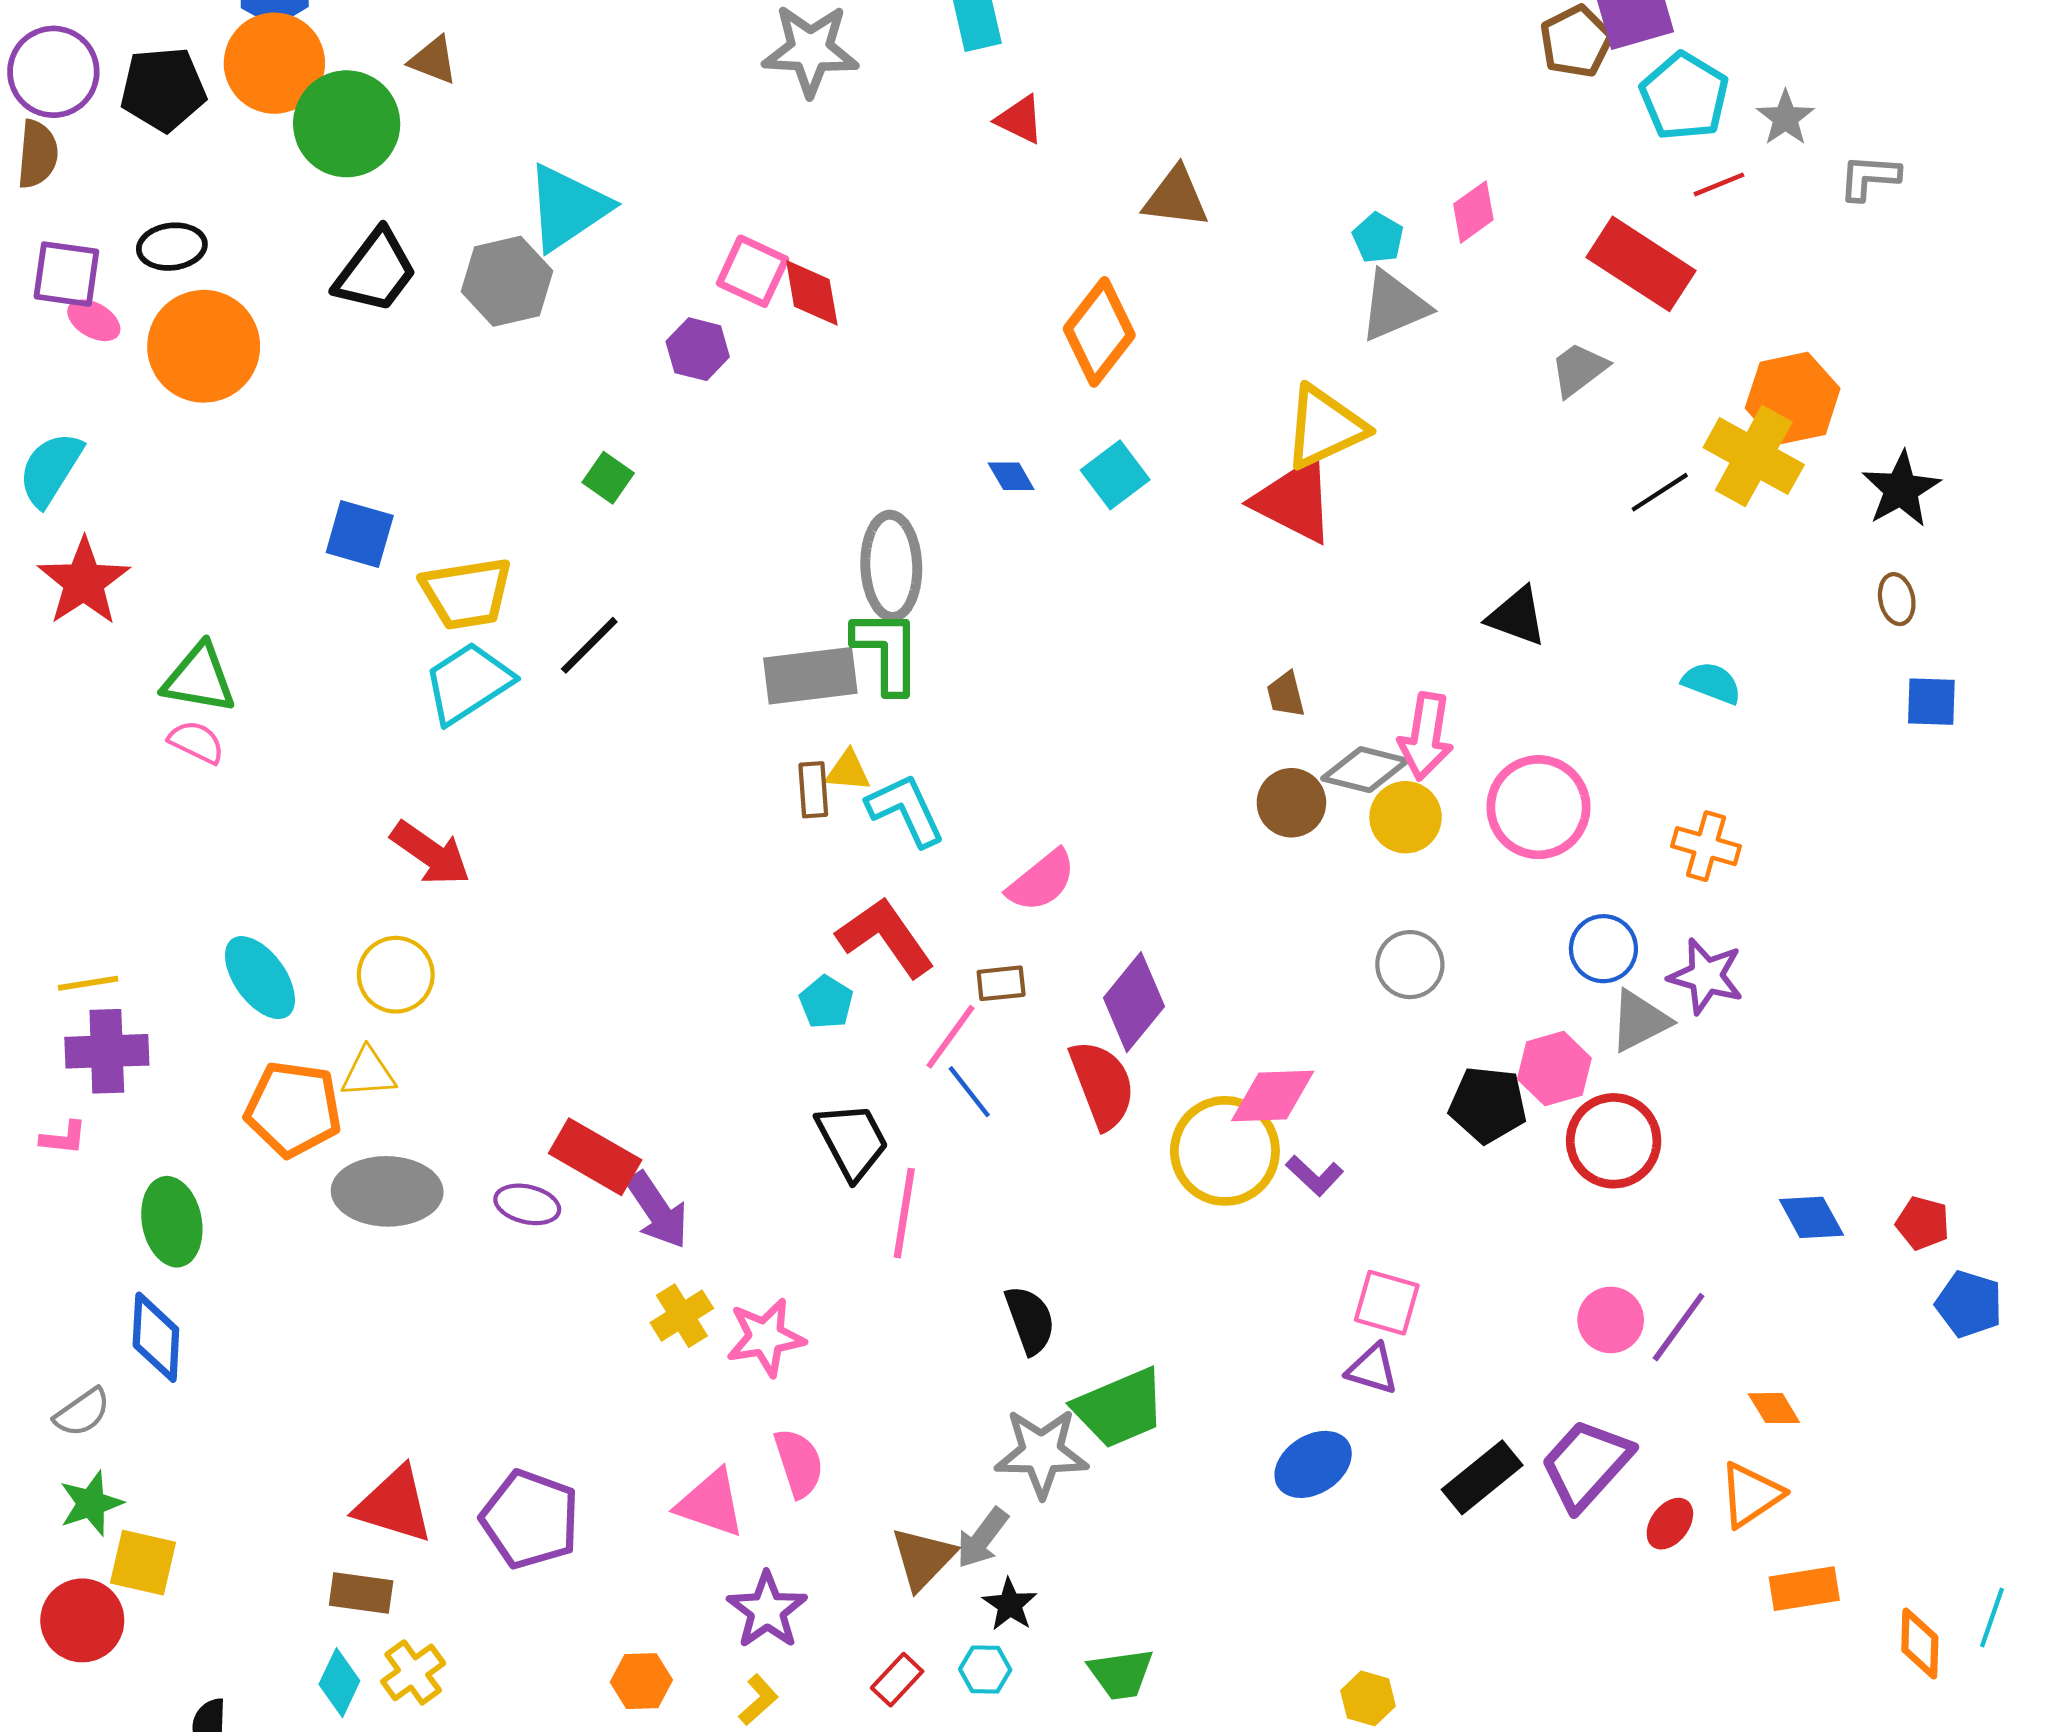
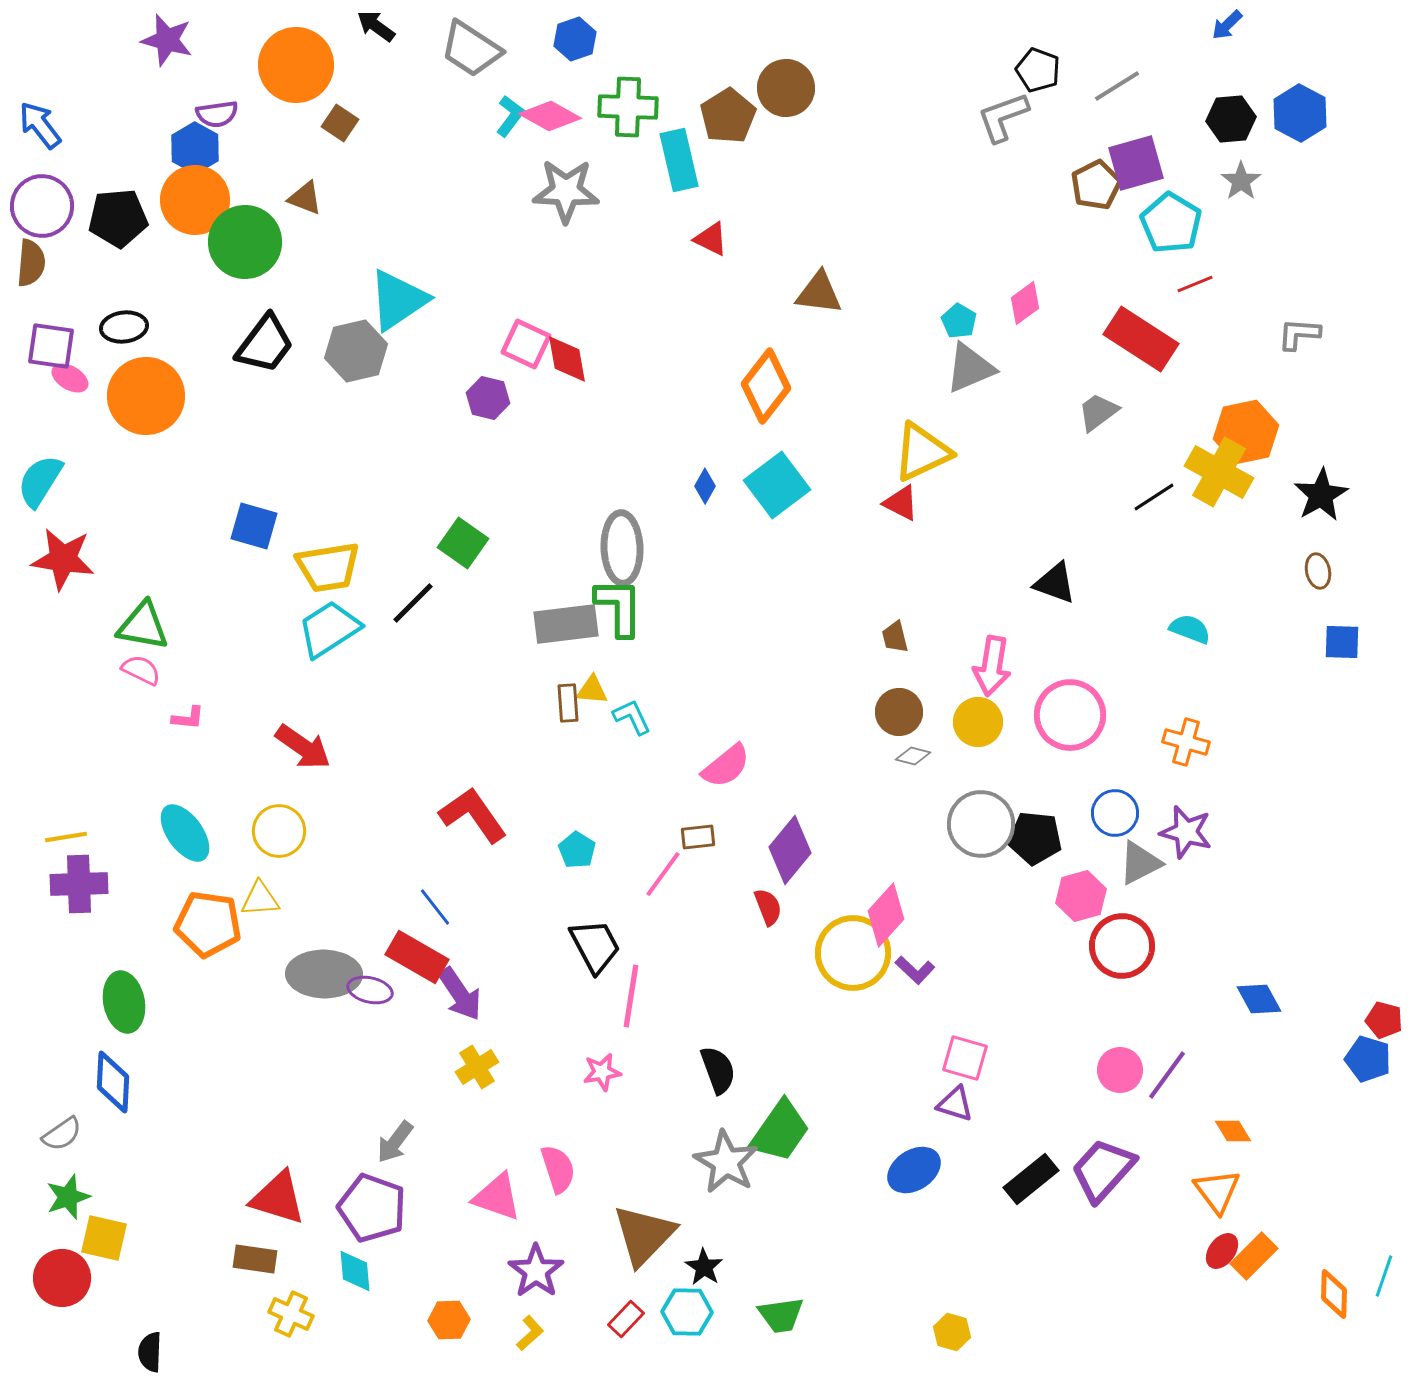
gray star: (1785, 118) -> (1241, 181), moved
gray L-shape: (1869, 177) -> (1299, 334), moved
cyan square: (1115, 475) -> (777, 485), size x1.4
blue diamond: (1011, 476) -> (705, 486), turned 60
green square: (608, 478) -> (463, 543), moved, size x1.4
red triangle: (1294, 501) -> (901, 503), size x0.6
red star: (84, 582) -> (63, 559), turned -30
gray diamond: (1365, 770) -> (913, 756), moved, size x0.6
cyan L-shape: (906, 810) -> (632, 717), size x0.7
red L-shape: (885, 937) -> (473, 815), moved
gray circle: (1410, 965) -> (981, 824), size x1.4
red semicircle: (1102, 1084) -> (768, 907), size x0.6
blue line: (969, 1092) -> (435, 907), moved
pink diamond: (1273, 1096) -> (886, 915), turned -46
black pentagon: (1488, 1105) -> (1035, 838), moved
pink L-shape: (64, 1138) -> (188, 718), moved
gray ellipse: (387, 1191) -> (324, 974), moved
red pentagon: (1923, 1223) -> (1384, 1020), moved
pink star: (766, 1337) -> (602, 1072), moved, size x0.7
green trapezoid: (1120, 1408) -> (780, 1131), turned -32
gray star: (1042, 1453) -> (726, 1162), turned 30
orange triangle: (1751, 1495) -> (1217, 1191), turned -33
red ellipse: (1670, 1524) -> (1222, 1251), moved
gray arrow: (982, 1538) -> (395, 1142), moved
brown triangle: (923, 1558) -> (644, 1235), size x1.4
orange rectangle: (1804, 1589) -> (1254, 1256), turned -36
cyan hexagon: (985, 1670) -> (687, 1312), size x1.4
yellow cross: (413, 1672) -> (291, 1314), turned -30
cyan diamond: (339, 1683) -> (355, 1271), moved, turned -30

